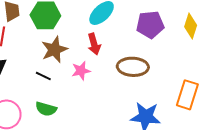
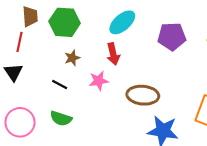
brown star: (54, 50) -> (72, 58), size x0.6
brown ellipse: (133, 67) -> (143, 95), moved

